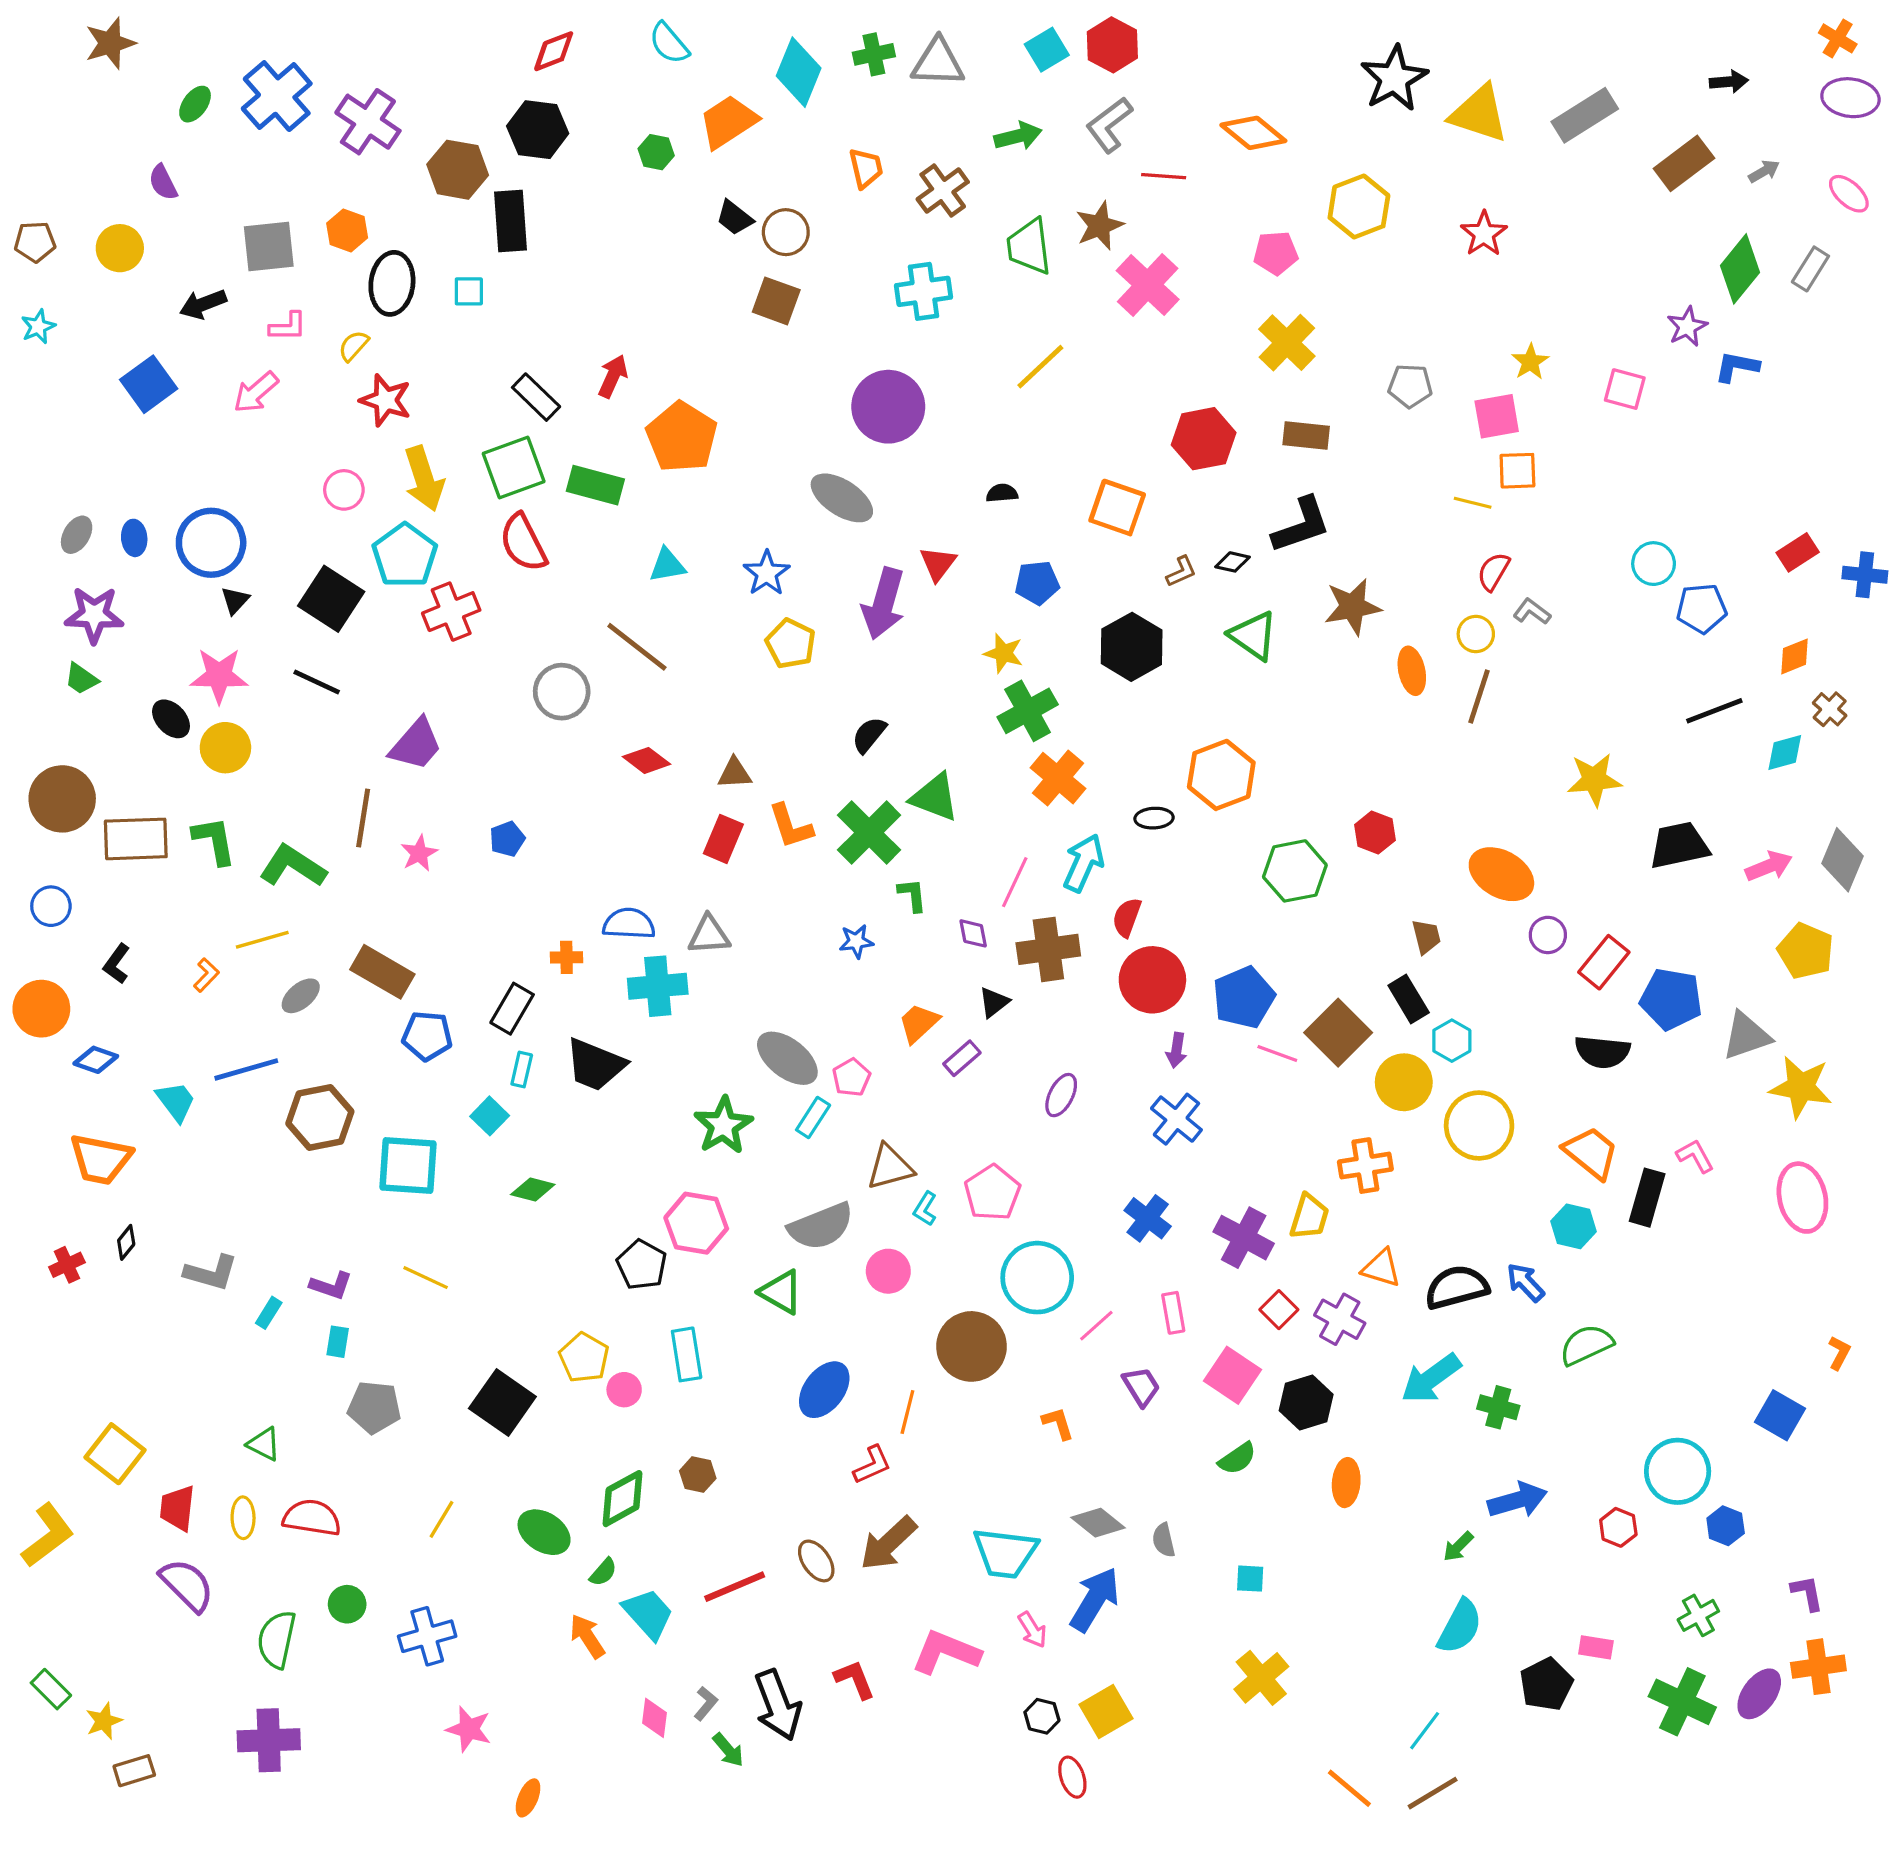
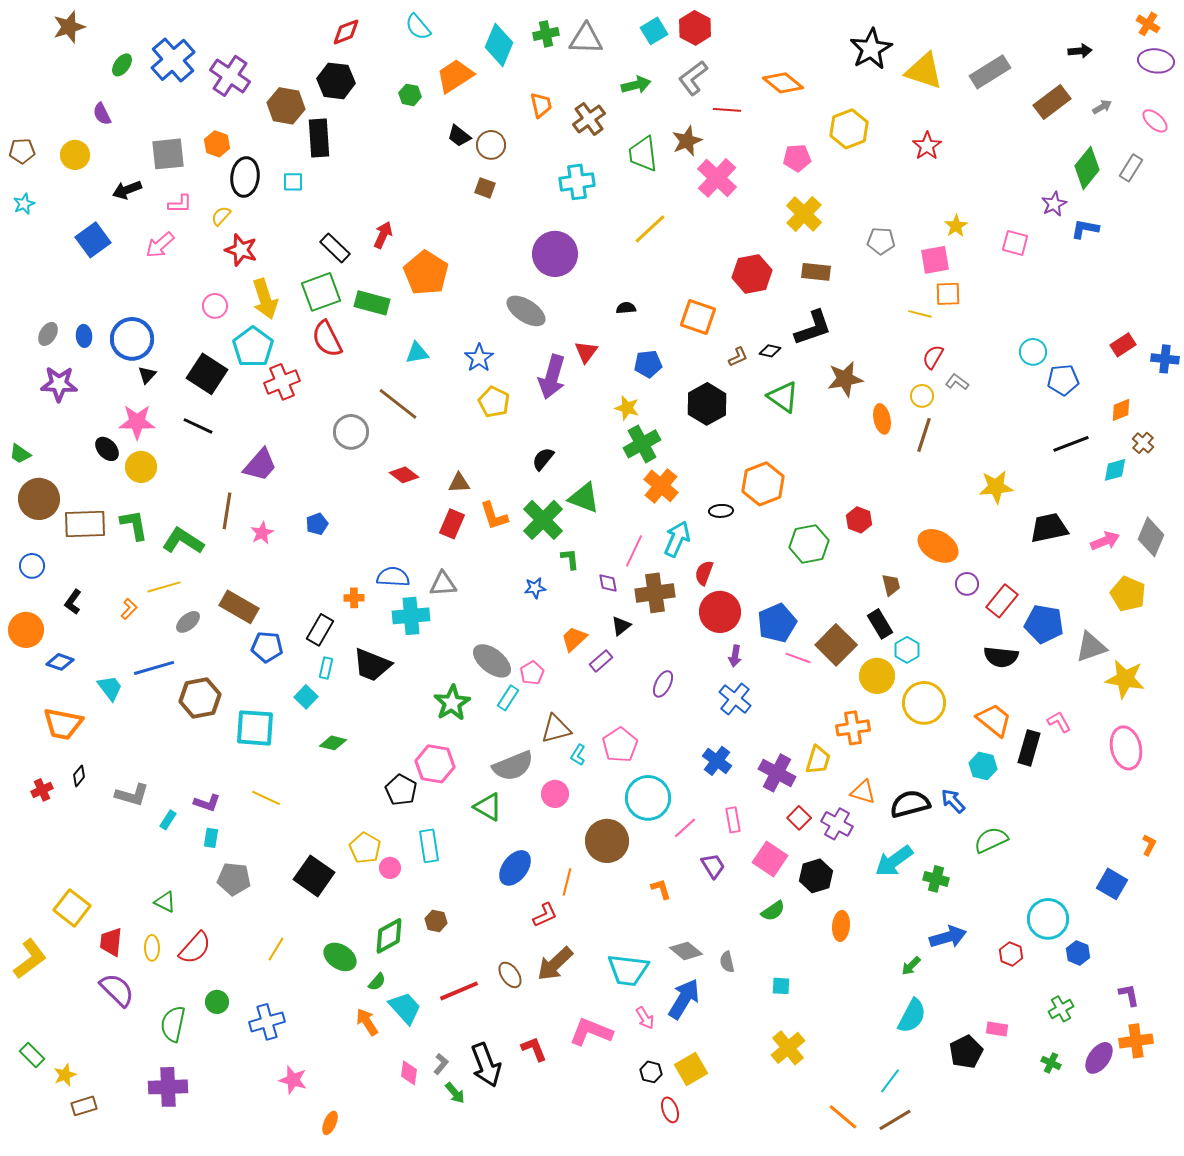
brown square: (776, 301) -> (485, 188), size x0.7
green trapezoid: (81, 679) -> (20, 454), moved
red semicircle: (312, 1518) -> (195, 948), turned 123
green cross: (1682, 1702) -> (1051, 1063), size x0.5

